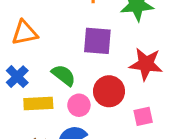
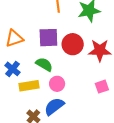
purple square: (97, 41) -> (48, 38), moved
red circle: (109, 91) -> (73, 44), moved

